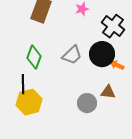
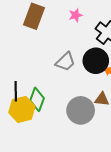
green diamond: (34, 57) -> (37, 99), moved
gray circle: (87, 103) -> (81, 110), size x1.4

